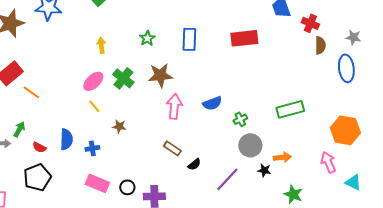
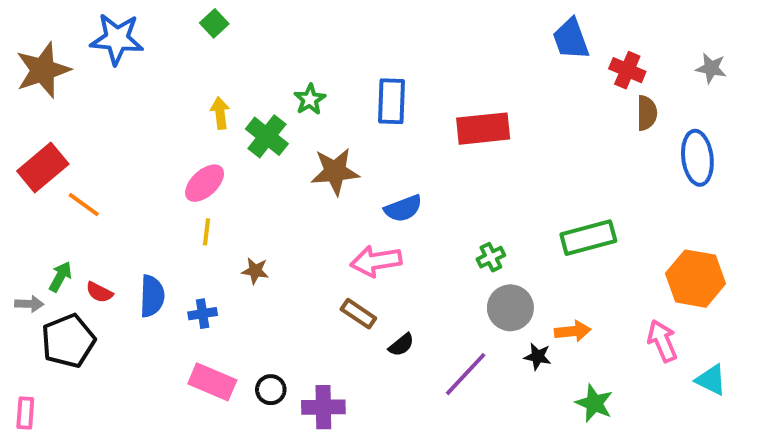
gray star: (353, 37) -> (711, 68), moved
red rectangle: (244, 38) -> (483, 129), moved
green cross: (123, 78) -> (267, 136), moved
blue semicircle: (212, 103) -> (403, 208), moved
yellow line: (94, 106) -> (206, 232), turned 48
pink arrow: (174, 106) -> (376, 261), moved, turned -105
red semicircle: (39, 147) -> (99, 292), moved
black pentagon: (37, 177) -> (68, 341), moved

